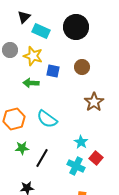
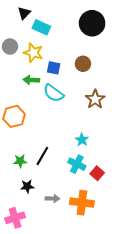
black circle: (76, 27) -> (92, 23), moved
cyan semicircle: (47, 119) -> (54, 93), moved
green star: (22, 148) -> (20, 161), moved
red square: (96, 158) -> (97, 173), moved

